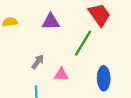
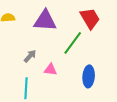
purple triangle: (51, 22) -> (45, 21), size x1.4

